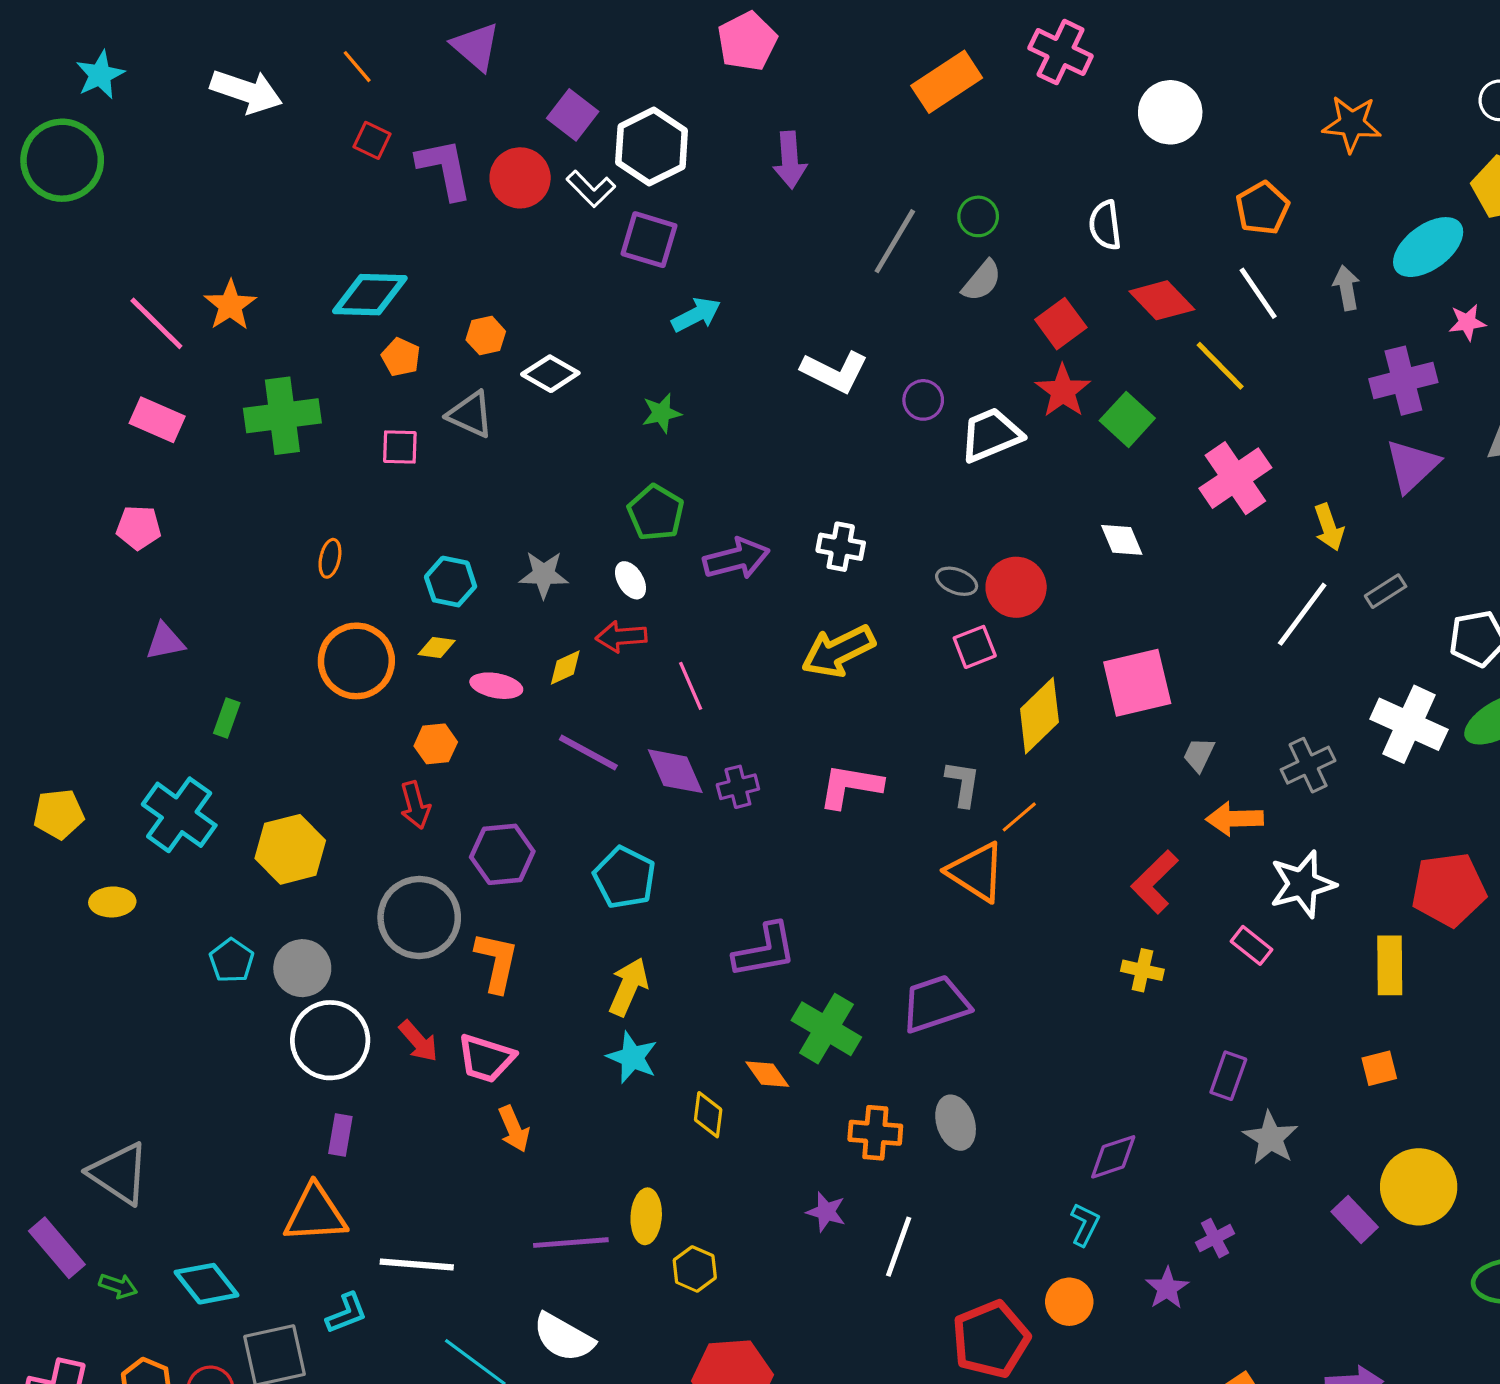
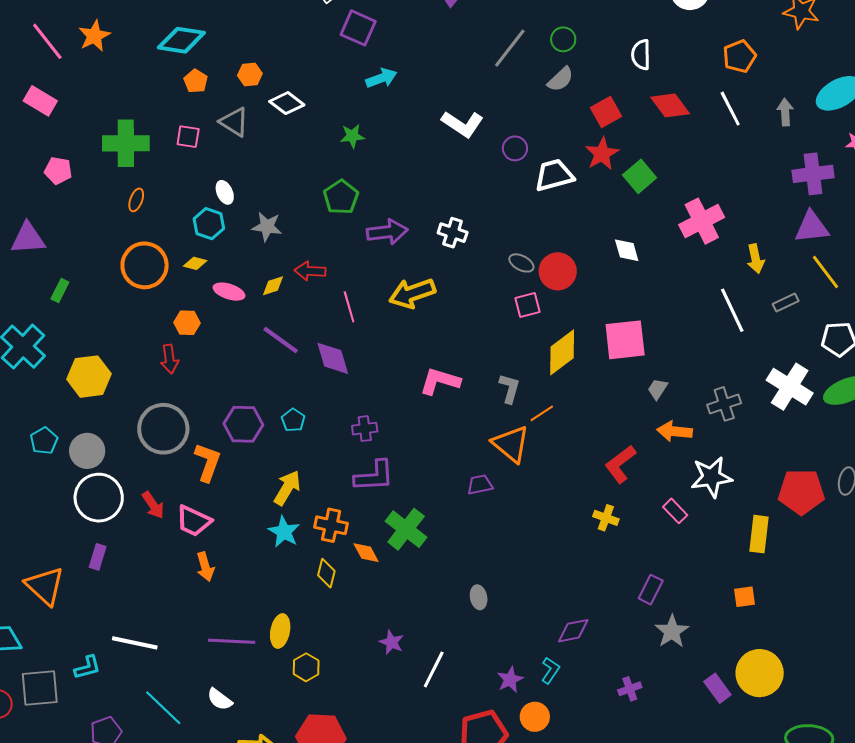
yellow line: (1220, 366) -> (826, 272), moved
green cross: (282, 416) -> (126, 143), moved
purple triangle: (1412, 466) -> (812, 227), turned 30
pink pentagon: (139, 528) -> (58, 170), moved
white ellipse: (630, 580) -> (225, 192), moved
white line: (1302, 614) -> (732, 310), turned -69
purple triangle: (165, 641) -> (28, 238), size x1.4
yellow arrow: (838, 651) -> (412, 293), moved
purple cross: (738, 787) -> (365, 429), moved
purple hexagon: (502, 854) -> (243, 424), moved
cyan pentagon: (625, 878) -> (293, 420), size x0.6
purple trapezoid: (935, 1004) -> (480, 485), moved, size x0.6
gray ellipse: (956, 1123) -> (479, 597), size x0.7
orange cross: (875, 1133) -> (331, 525), moved
orange triangle: (315, 1214) -> (45, 586), moved, turned 39
purple star: (1167, 1288) -> (510, 680), moved
white semicircle: (563, 1337) -> (220, 699), size x0.7

